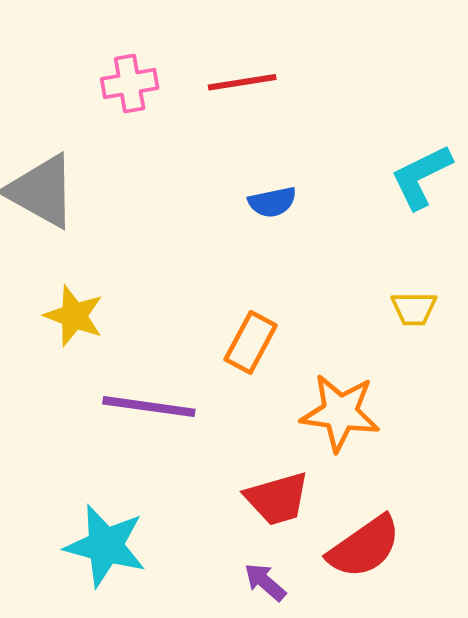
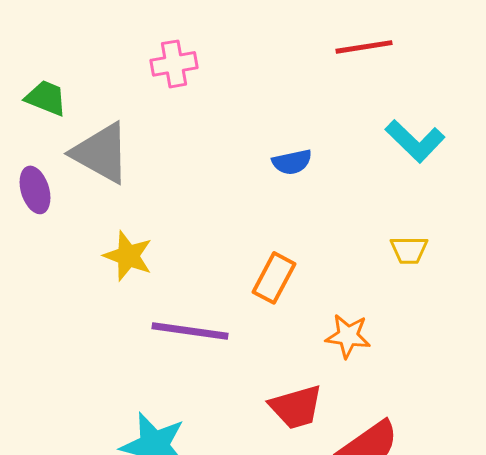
red line: (242, 82) -> (364, 47), moved
cyan L-shape: (421, 177) -> (415, 141), turned -110
orange star: (340, 413) -> (348, 336), size x0.7

